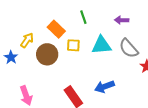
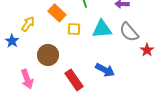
brown circle: (47, 54) -> (48, 55), moved
blue arrow: (104, 87) -> (105, 70), turned -132

